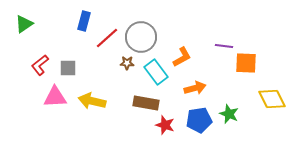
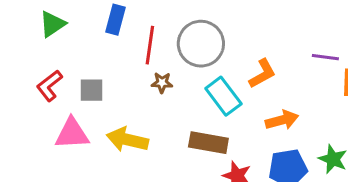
green triangle: (24, 24) -> (52, 24), moved
red line: (107, 38) -> (150, 45), turned -40
brown star: (127, 63) -> (162, 83), moved

